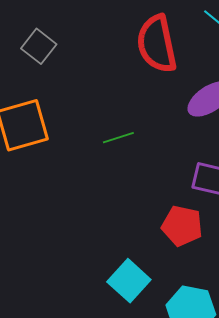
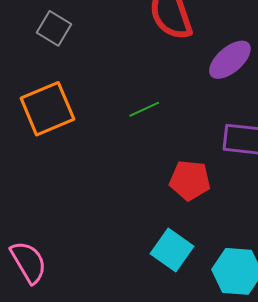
red pentagon: (182, 226) -> (190, 180), moved

